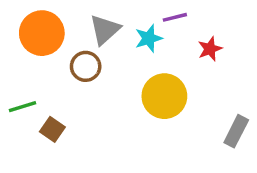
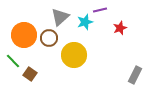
orange circle: (42, 33) -> (24, 35), moved
yellow circle: (164, 96) -> (74, 55), moved
green line: (23, 107) -> (13, 61), turned 63

